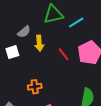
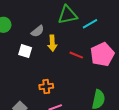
white square: (12, 52) -> (25, 51), turned 32
red line: (64, 54) -> (76, 55), turned -32

